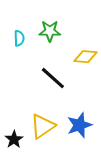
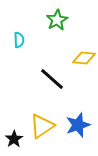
green star: (50, 31) -> (57, 20), moved, turned -30

